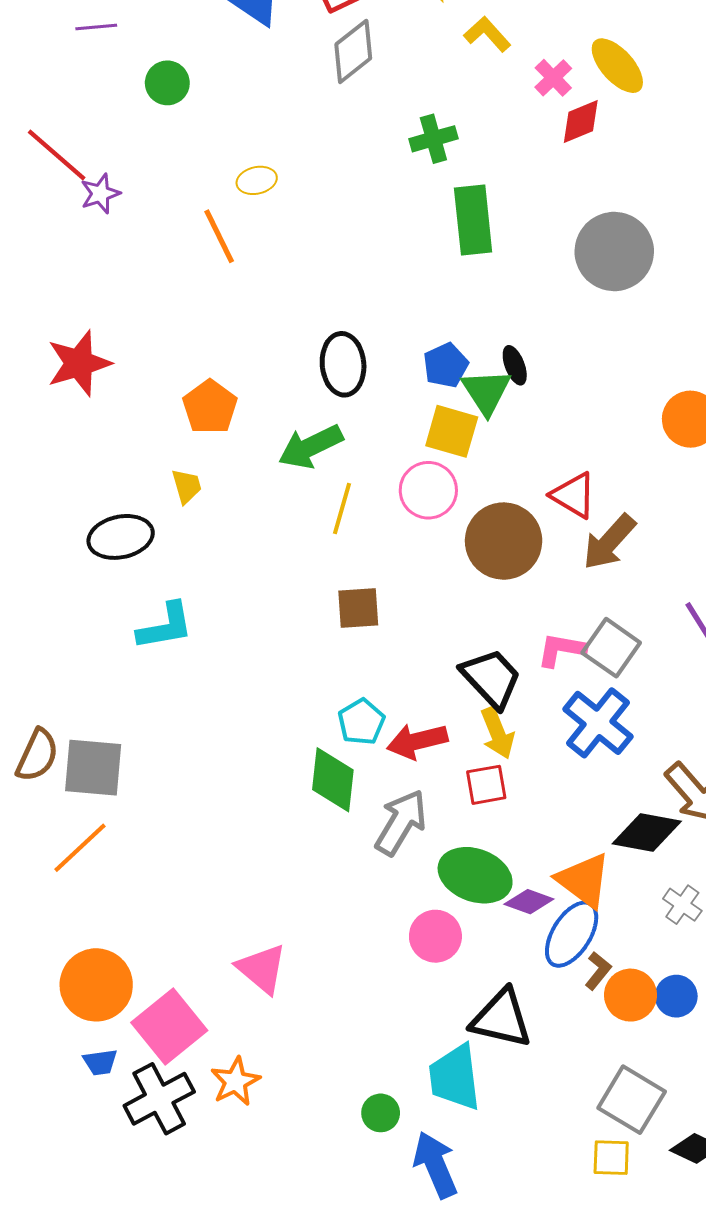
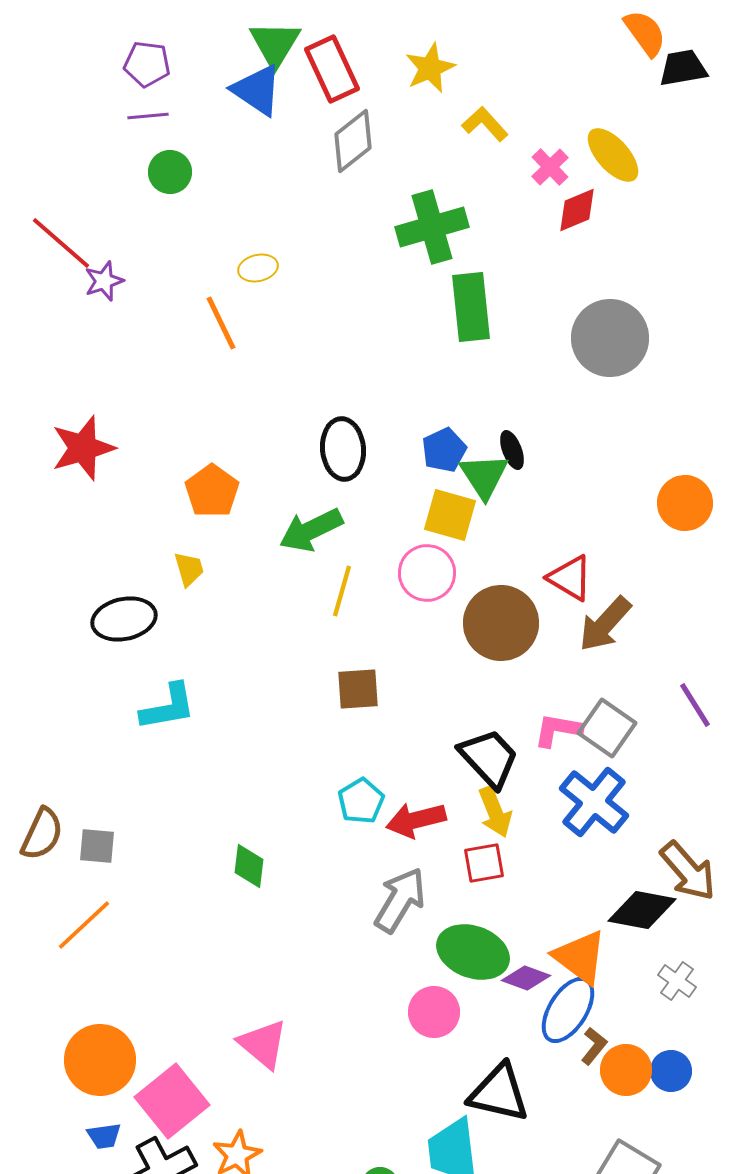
purple line: (96, 27) -> (148, 116), moved
green cross: (433, 139) -> (432, 227), size x1.5
gray square: (93, 768) -> (97, 846), size x0.6
green diamond: (333, 780) -> (249, 866), moved, size x0.7

